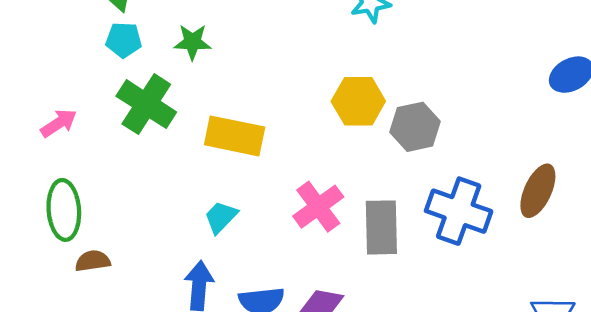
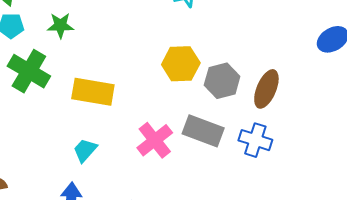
brown ellipse: (538, 191) -> (266, 89), moved
blue cross: (459, 211) -> (255, 140), size x0.7
gray rectangle: (381, 227) -> (203, 131), moved, turned -66

